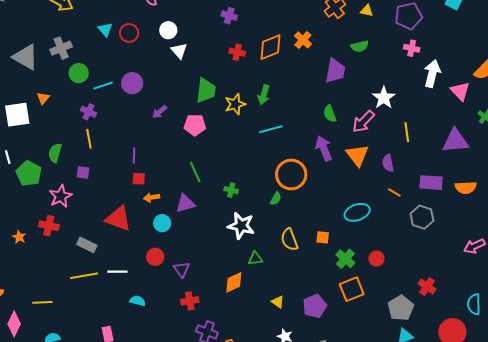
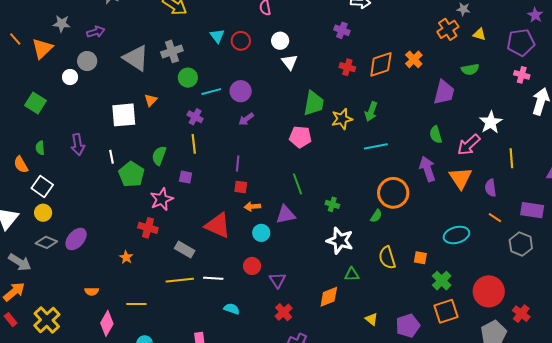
purple arrow: (160, 112) -> (246, 119), moved
orange star: (19, 237) -> (126, 257), moved
red circle: (376, 259) -> (489, 291), moved, size x2.0
red cross: (190, 301) -> (284, 312), turned -36

